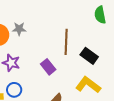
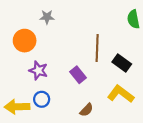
gray star: (19, 29) -> (47, 17), moved

